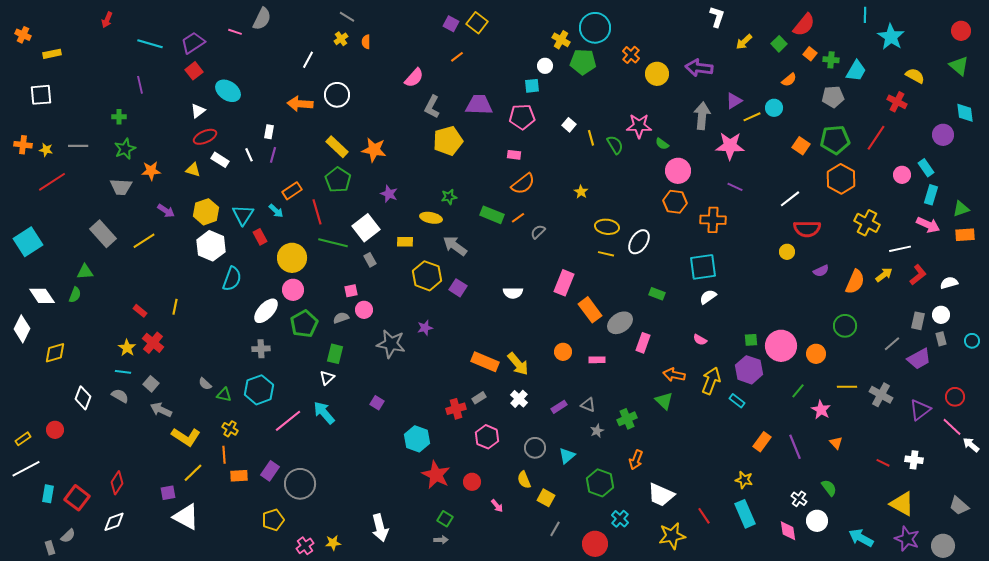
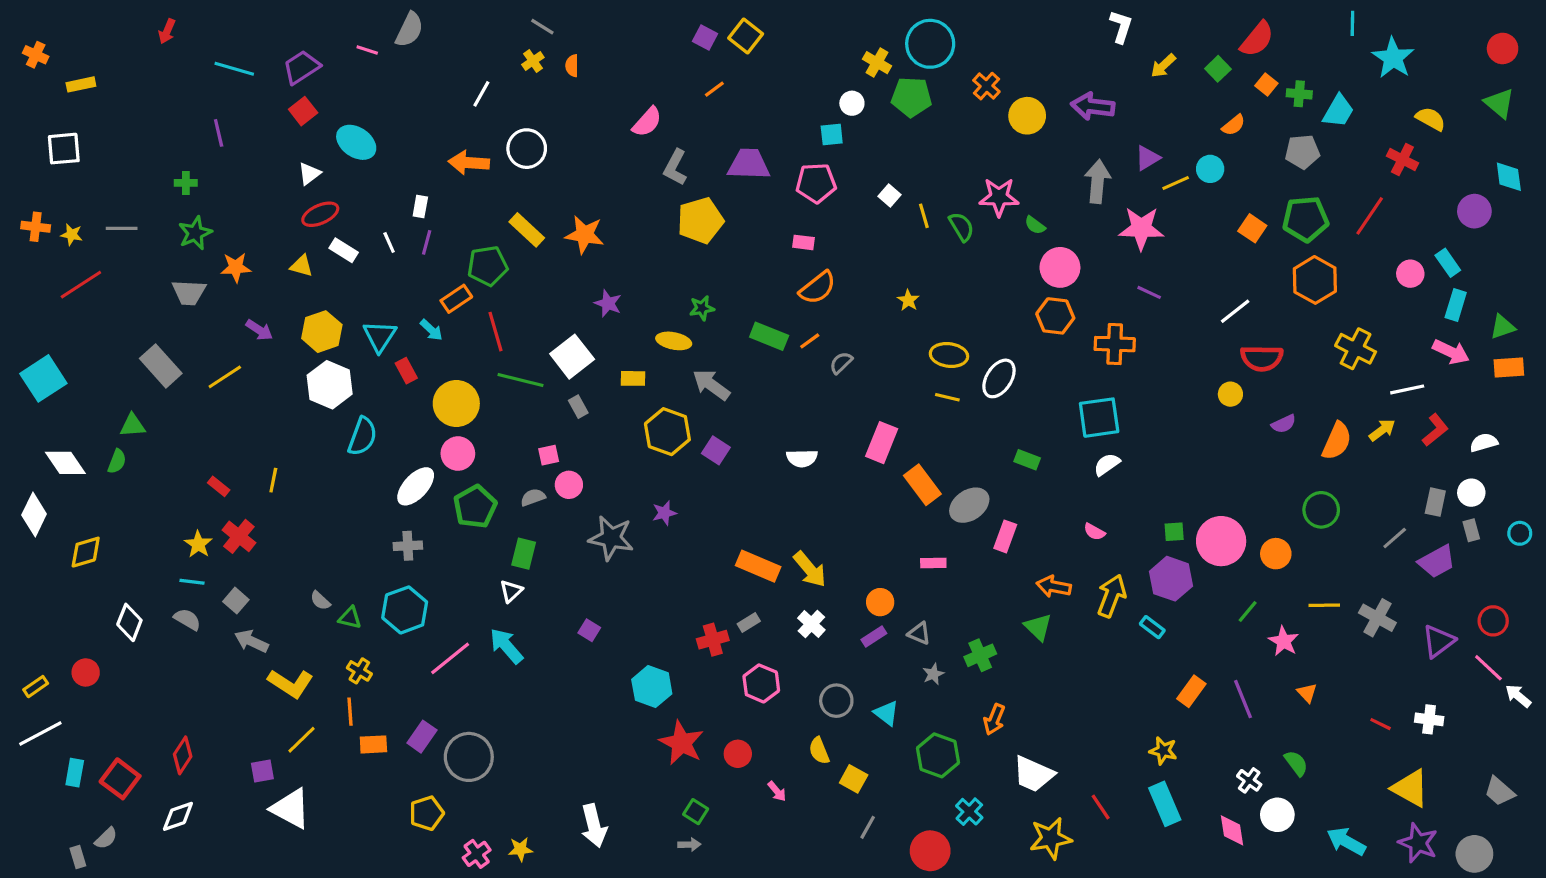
green pentagon: (338, 180) -> (488, 266), moved, turned 30
orange circle: (563, 352) -> (880, 602), moved
cyan triangle: (567, 456) -> (886, 713), turned -42

